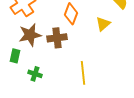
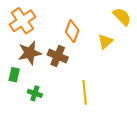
brown cross: (57, 38) -> (58, 56), turned 30

